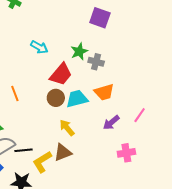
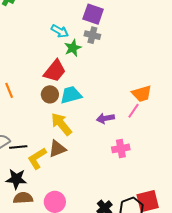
cyan arrow: (39, 47) -> (60, 31), moved
gray cross: (96, 62) -> (92, 35), moved
orange trapezoid: (104, 92) -> (142, 94), moved
purple arrow: (111, 122) -> (105, 118), turned 30
yellow arrow: (67, 128) -> (61, 124), size x1.4

